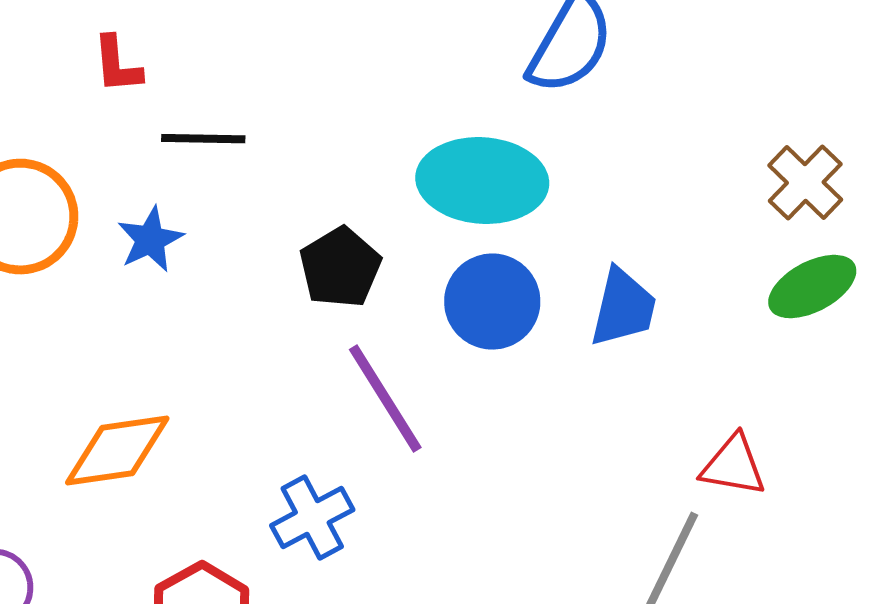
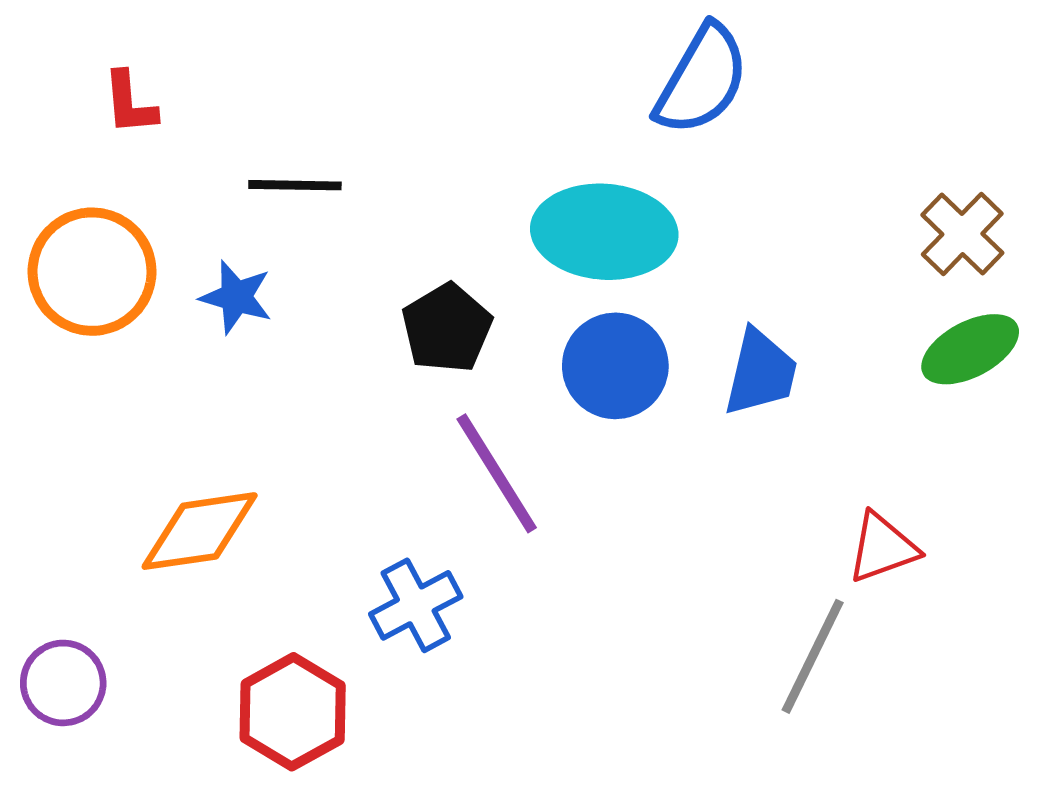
red L-shape: (117, 65) -> (130, 103), moved
blue star: (150, 240) -> (236, 297), turned -30
red triangle: (733, 466) -> (883, 548), turned -30

